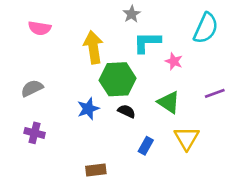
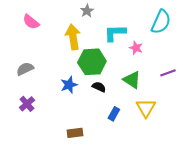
gray star: (132, 14) -> (87, 11), moved
pink semicircle: (40, 28) -> (31, 22), turned 30
purple cross: (35, 133) -> (27, 104), turned 35

